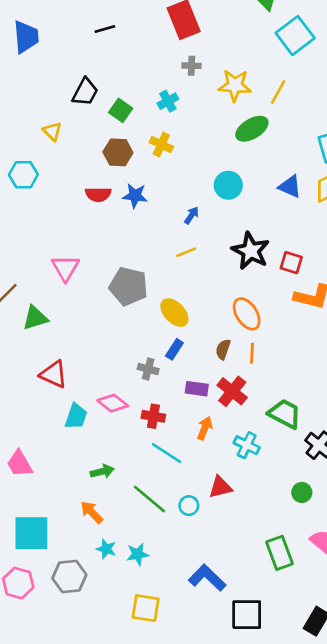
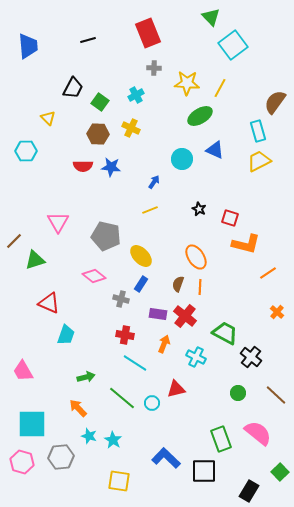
blue triangle: (290, 187) -> (215, 150), moved
black star: (251, 251) -> (199, 209), size x0.5
pink diamond: (113, 403) -> (94, 276), moved
cyan star: (138, 554) -> (113, 440), turned -30
black square: (247, 615) -> (204, 471), moved

